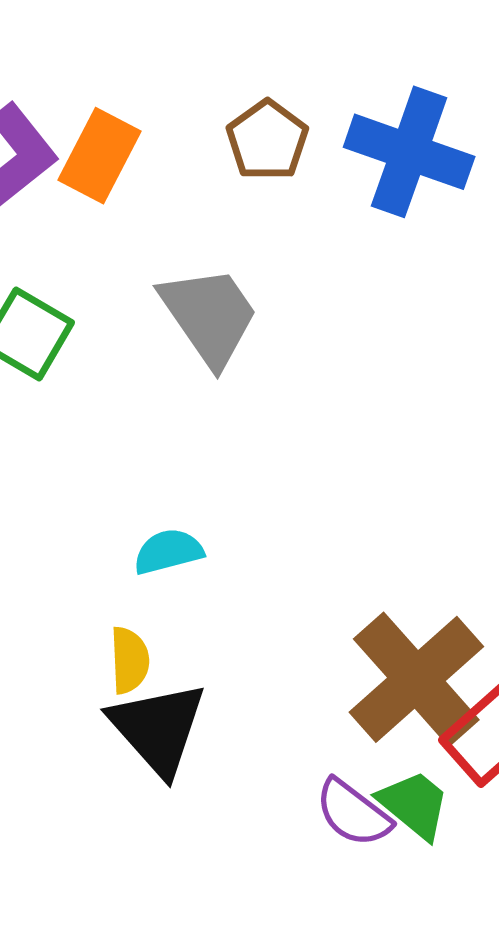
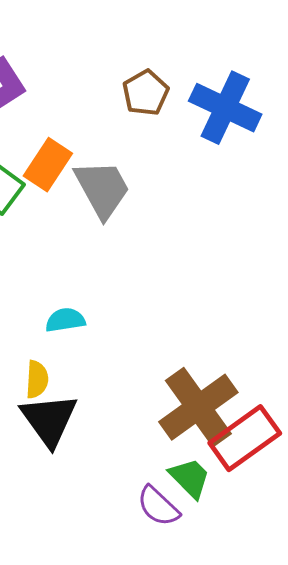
orange rectangle: (100, 156) -> (48, 165), moved
purple semicircle: (353, 813) -> (158, 506), moved

